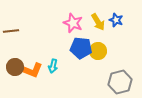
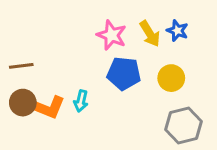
brown line: (11, 31) -> (21, 66), moved
yellow circle: (98, 51) -> (171, 78), moved

